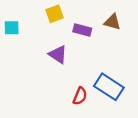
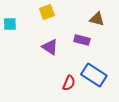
purple rectangle: (82, 30) -> (82, 40), moved

